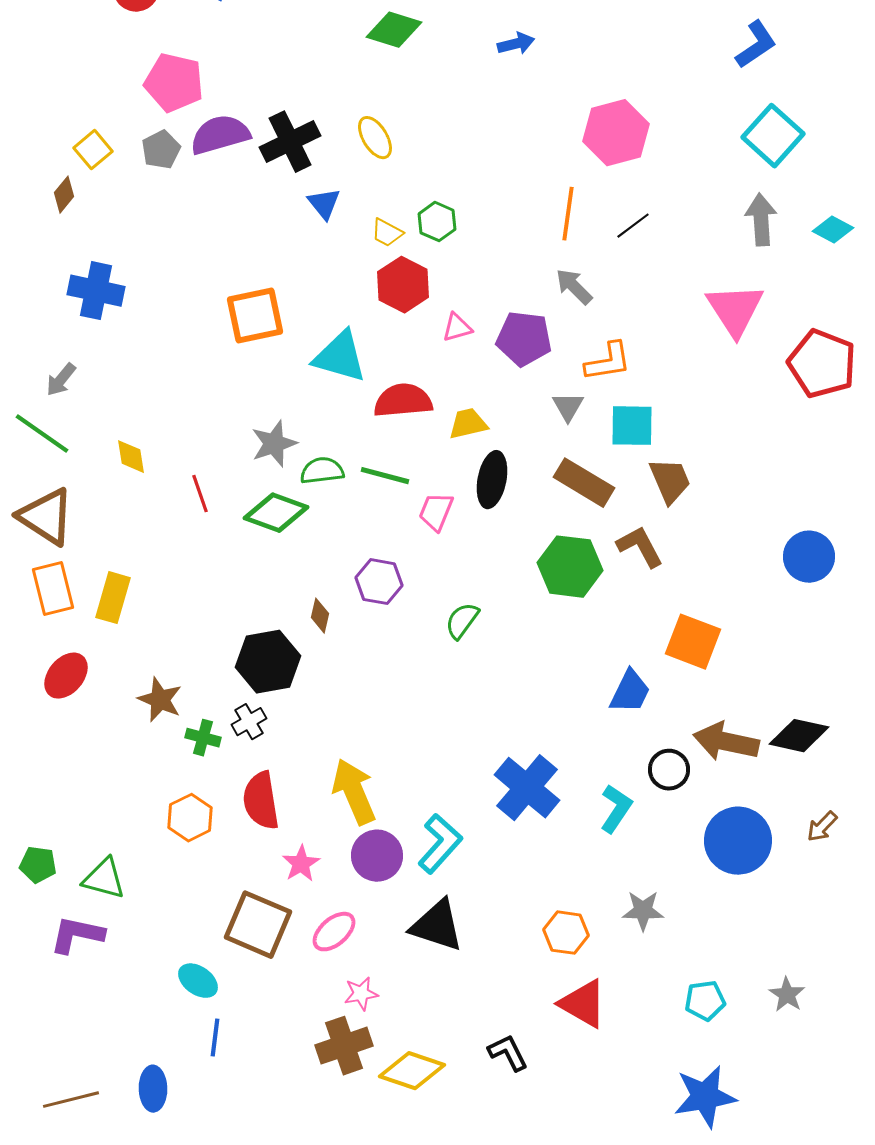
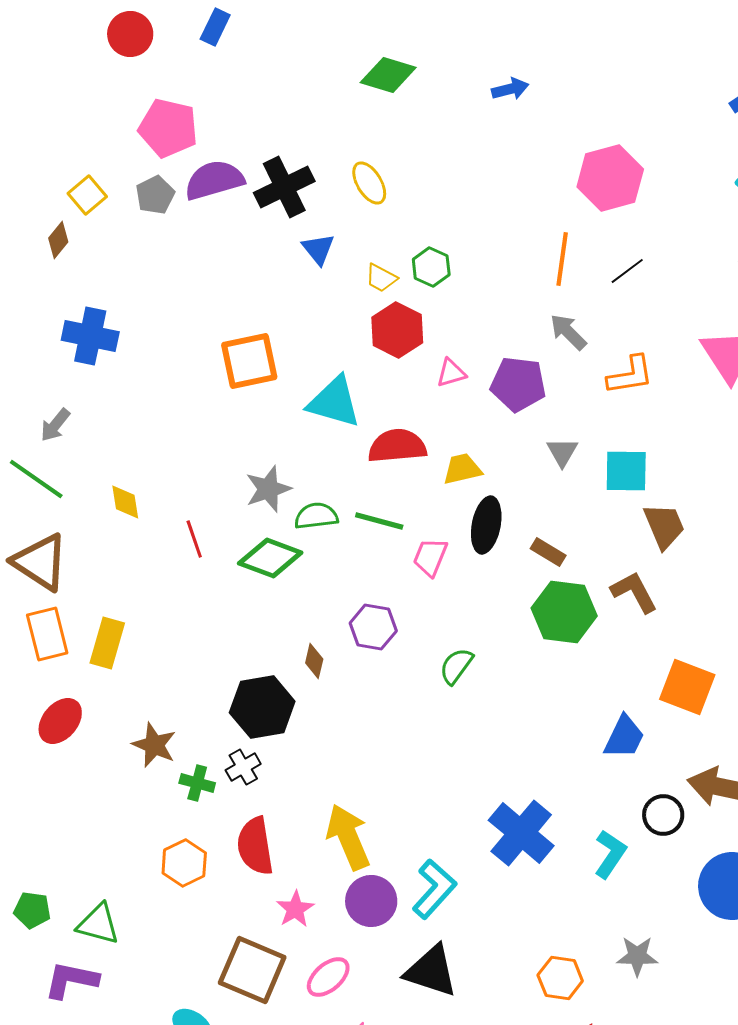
orange L-shape: (608, 362) -> (630, 375), moved
brown rectangle: (584, 483) -> (548, 552), moved, size x0.6

